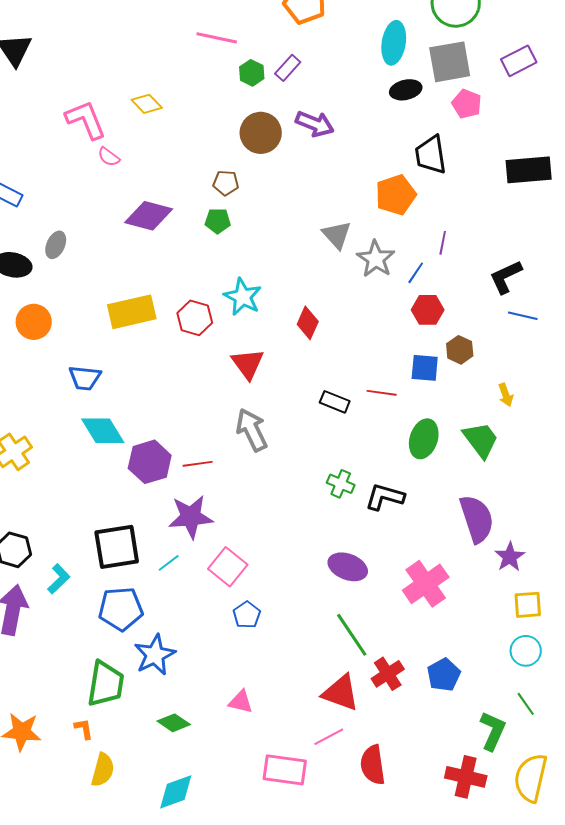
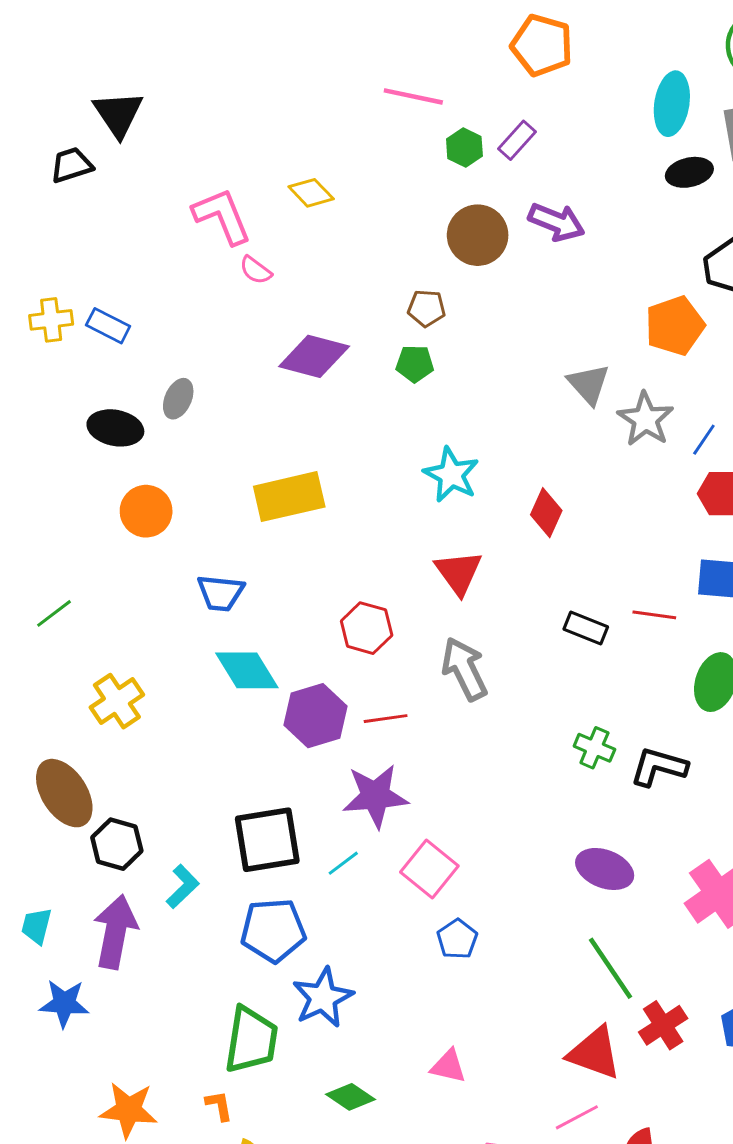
red hexagon: (195, 318) -> (367, 628), moved

